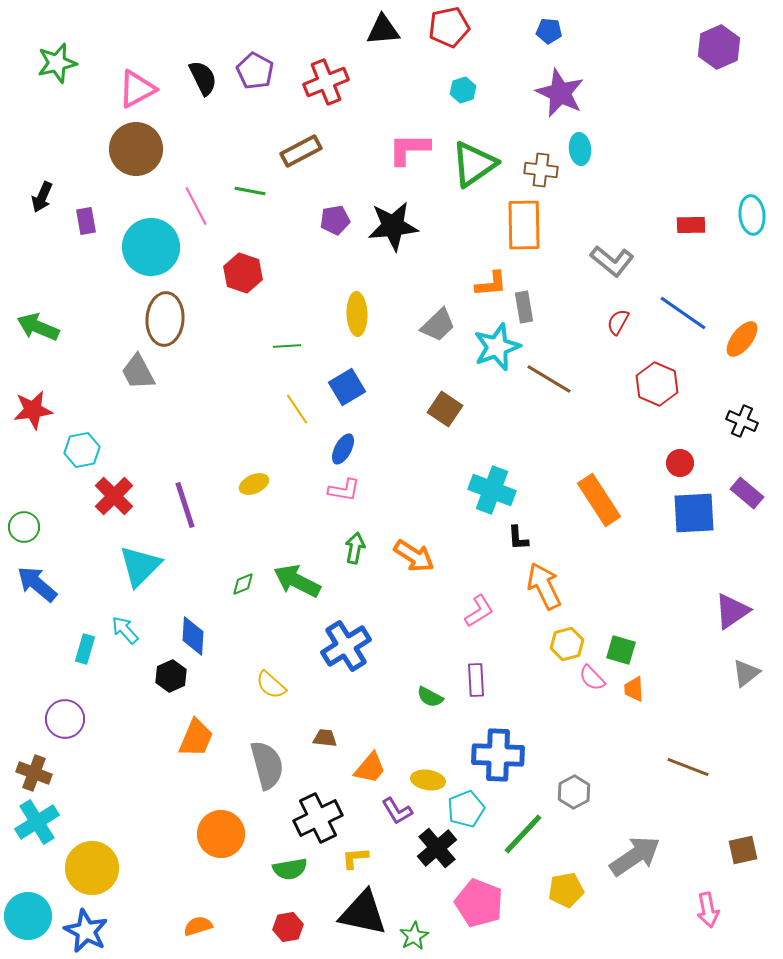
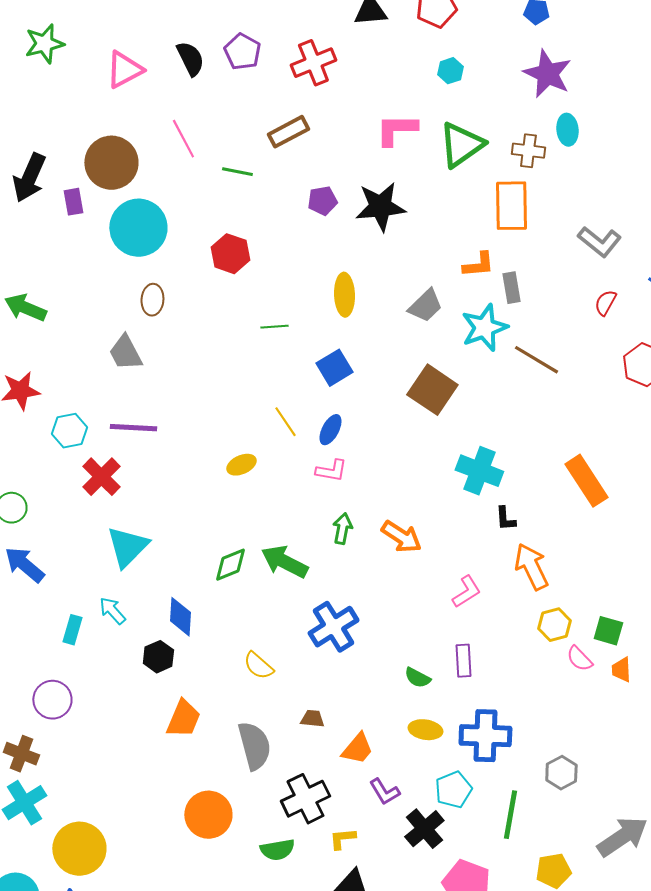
brown circle: (136, 149) -> (111, 163), moved
black arrow: (42, 197) -> (29, 178), size x1.6
pink line: (196, 206) -> (183, 139), moved
brown ellipse: (165, 319) -> (152, 300), size x0.6
yellow line: (297, 409) -> (285, 422), moved
brown square: (445, 409) -> (432, 390), size x1.4
purple line: (185, 505) -> (133, 428), moved, turned -69
green diamond: (243, 584) -> (230, 565), size x1.5
yellow ellipse: (428, 780) -> (425, 730), moved
green line: (523, 834) -> (510, 815), turned -33

